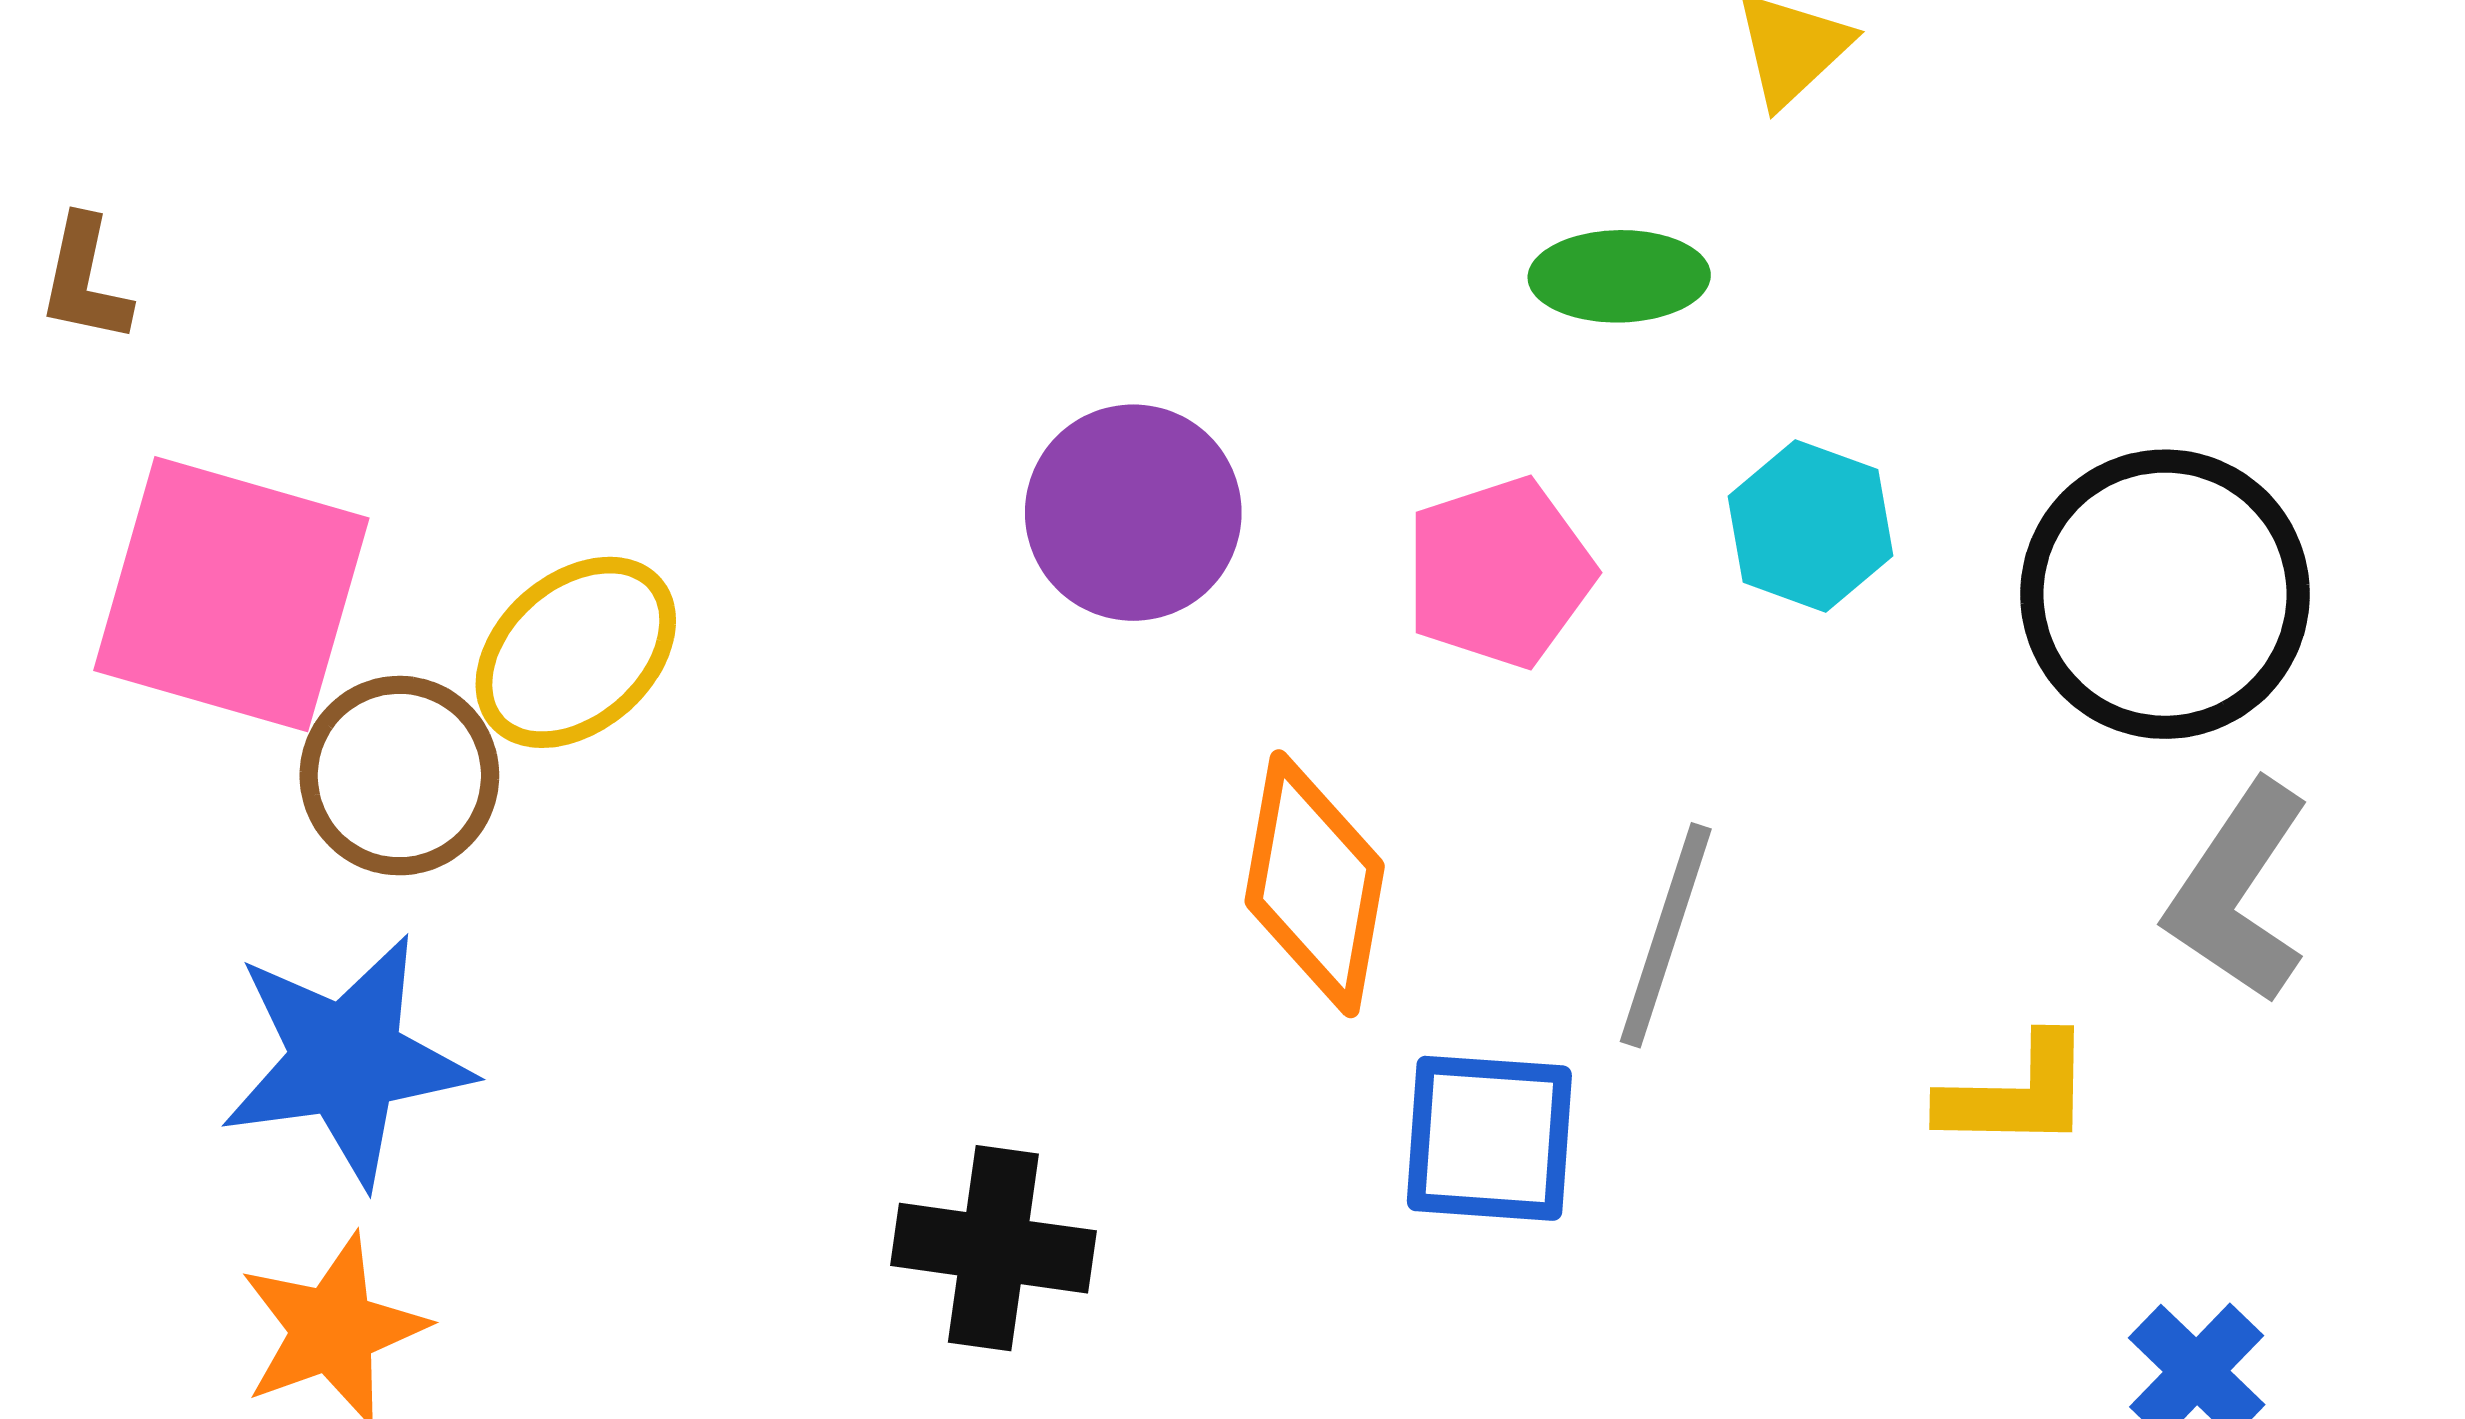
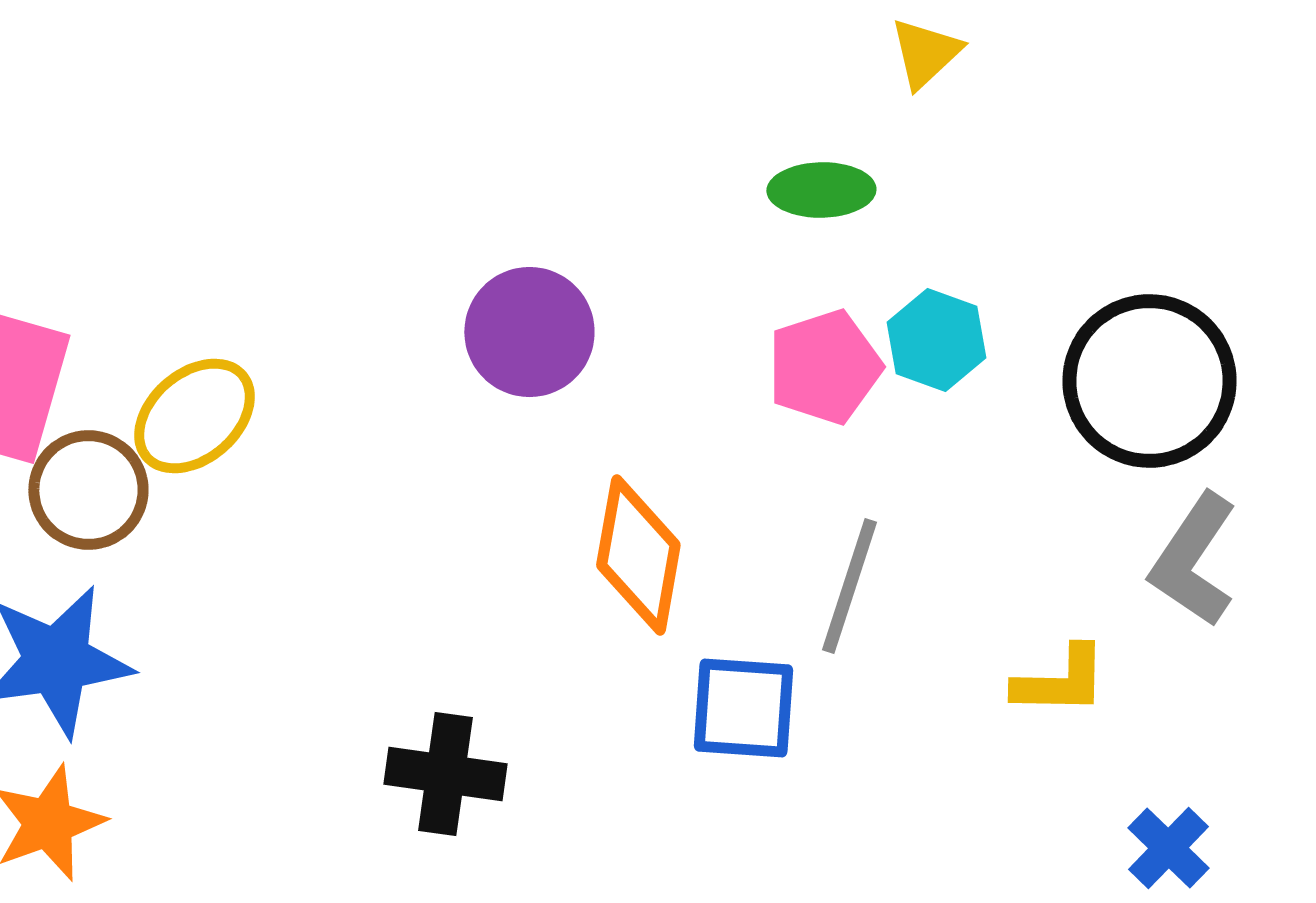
pink pentagon: (1499, 573) -> (824, 367), moved

